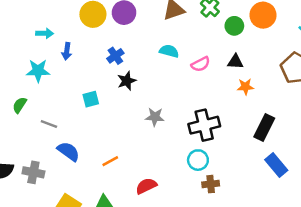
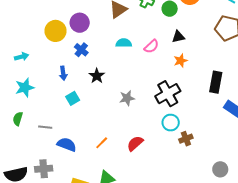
blue arrow: (67, 51) -> (63, 73), moved
blue cross: (115, 56) -> (81, 50), moved
orange star: (245, 87) -> (181, 61), moved
red semicircle: (146, 186) -> (135, 143), moved

